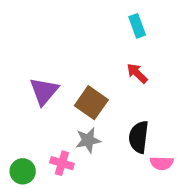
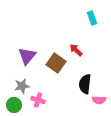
cyan rectangle: (137, 26) -> (92, 18), moved
red arrow: (137, 73) -> (76, 50), moved
gray star: (88, 140) -> (22, 86), moved

